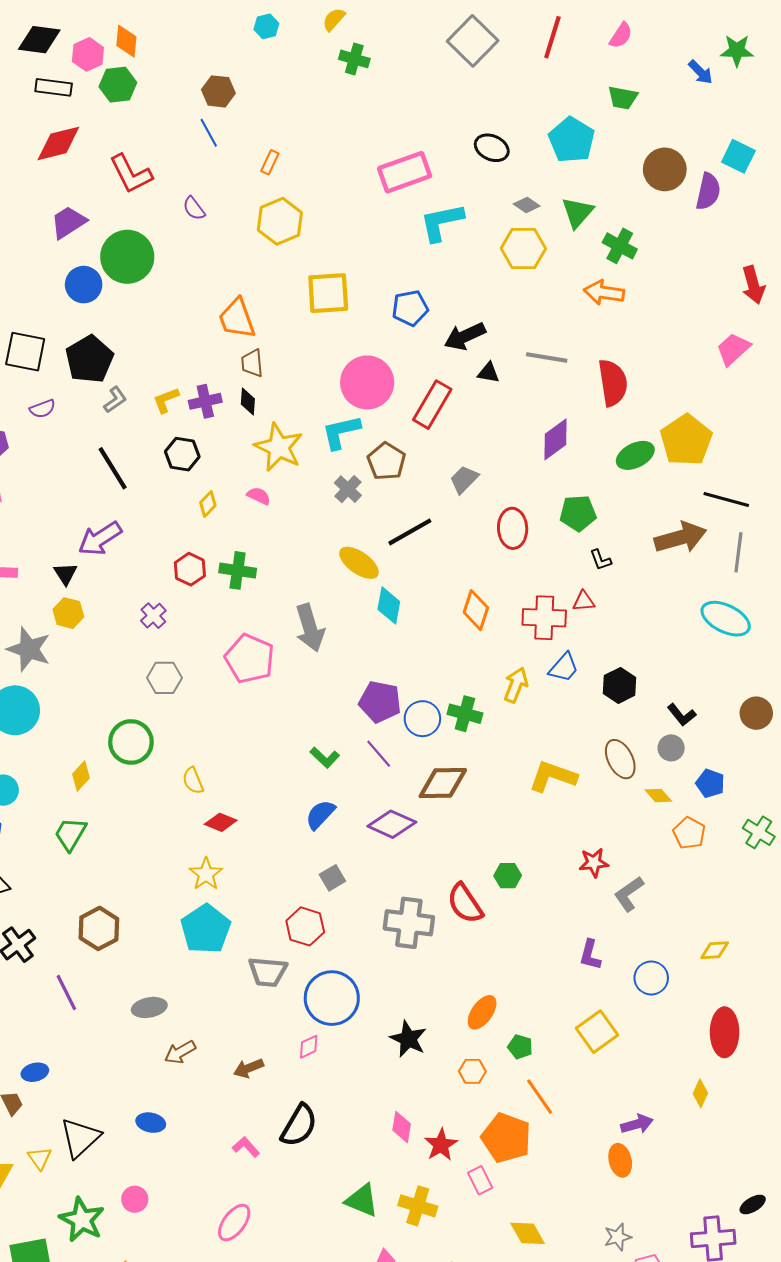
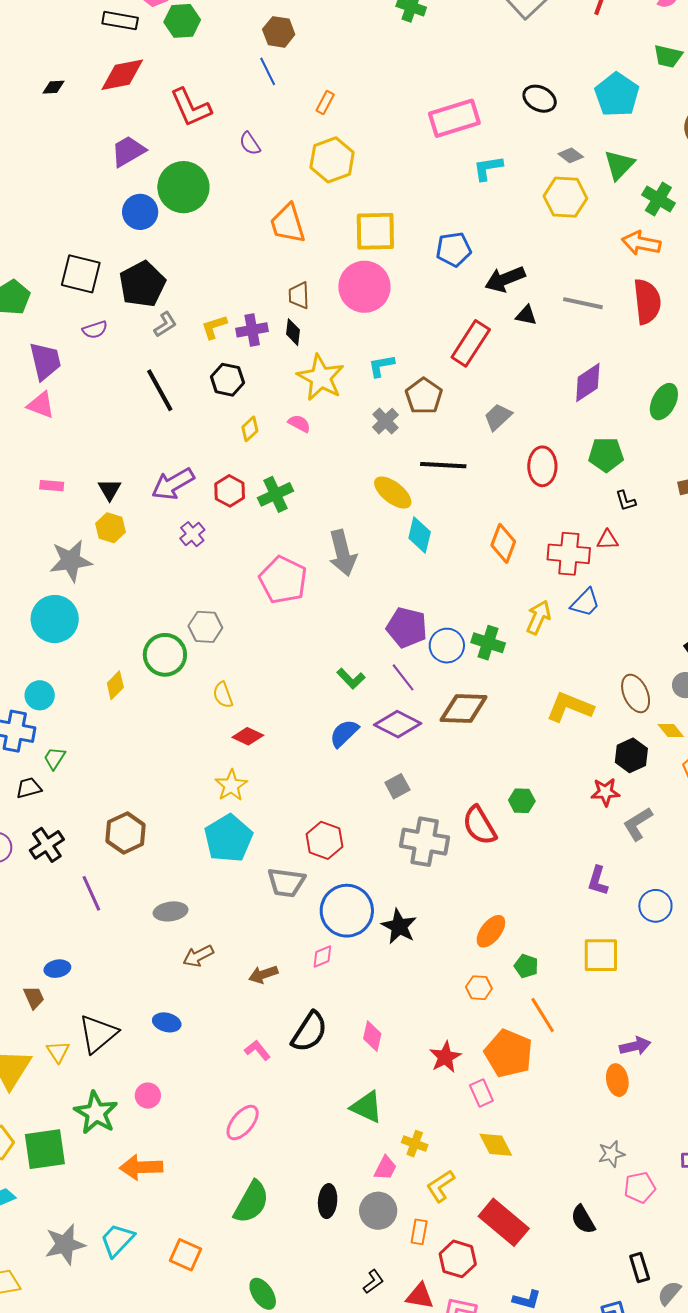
cyan L-shape: (442, 222) -> (488, 168), size x0.7
orange trapezoid: (237, 319) -> (288, 224), moved
pink circle: (367, 382) -> (364, 287), moved
red semicircle: (613, 383) -> (647, 302), moved
cyan L-shape: (341, 432) -> (381, 366), size x0.7
green ellipse: (635, 455) -> (664, 402), turned -39
black line: (410, 532) -> (443, 465), turned 30
purple arrow: (100, 539) -> (173, 484), moved
green cross: (238, 570) -> (276, 494), turned -36
gray star: (29, 649) -> (71, 561), turned -30
gray hexagon: (164, 678) -> (205, 627), moved
black hexagon: (620, 685) -> (631, 755), moved
purple diamond: (392, 824) -> (398, 724), moved
green trapezoid: (70, 834) -> (54, 758), moved, size x0.7
gray square: (332, 878) -> (397, 786), moved
yellow square: (597, 1032) -> (601, 955), turned 33
black star: (408, 1039) -> (399, 926), moved
pink diamond: (402, 1127) -> (372, 1036), moved
yellow cross: (418, 1206) -> (415, 1144), moved, size x0.7
yellow diamond: (528, 1233) -> (496, 1145), moved

